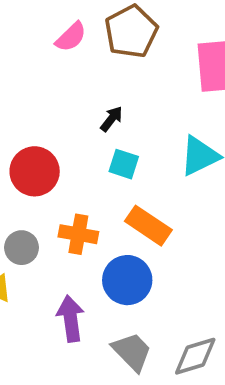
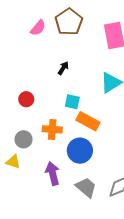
cyan square: (124, 164) -> (72, 102), moved
red circle: (35, 171) -> (26, 99), size x0.6

